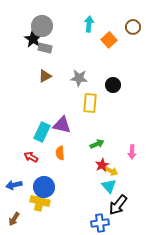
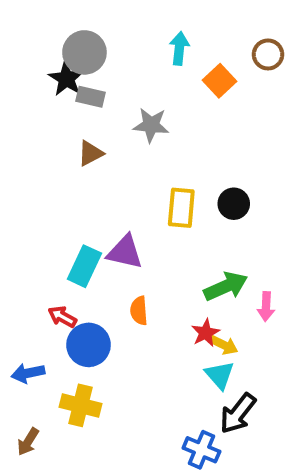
gray star: (79, 78) -> (151, 125), moved
black circle: (113, 85) -> (234, 204), moved
green arrow: (97, 144) -> (226, 286), moved, size x1.5
orange semicircle: (60, 153) -> (139, 311), moved
blue circle: (44, 187) -> (89, 345), moved
blue cross: (100, 223) -> (201, 450), turned 30

